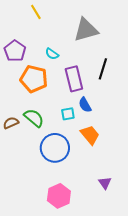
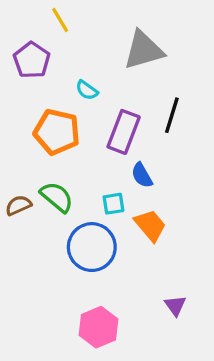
purple pentagon: (15, 51) -> (32, 60), moved
purple rectangle: (74, 79) -> (124, 132), turned 35
cyan square: (68, 114) -> (114, 204), moved

